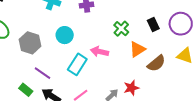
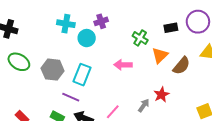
black rectangle: (153, 24) -> (171, 28), turned -64
cyan circle: (65, 35) -> (87, 38), moved
cyan rectangle: (77, 64) -> (82, 75), moved

